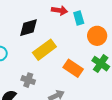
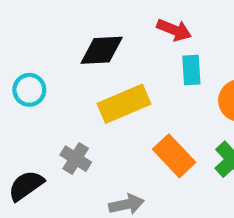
cyan rectangle: (79, 18) -> (191, 70), moved

